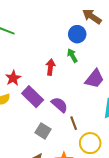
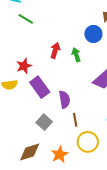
green arrow: (72, 55) -> (76, 55), moved
red arrow: (50, 67) -> (55, 50), moved
purple semicircle: (59, 105) -> (64, 100), turned 30

